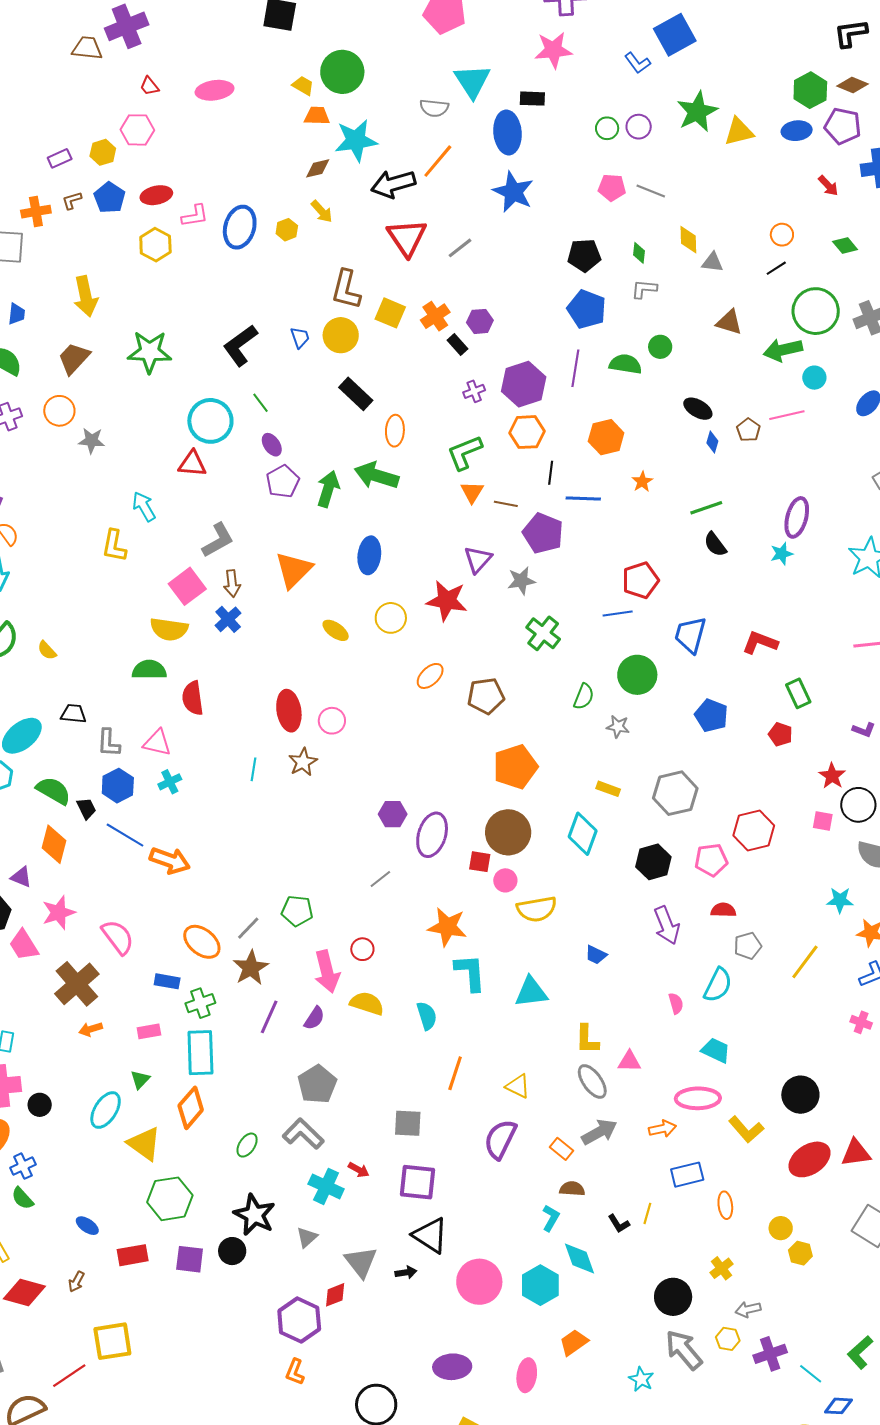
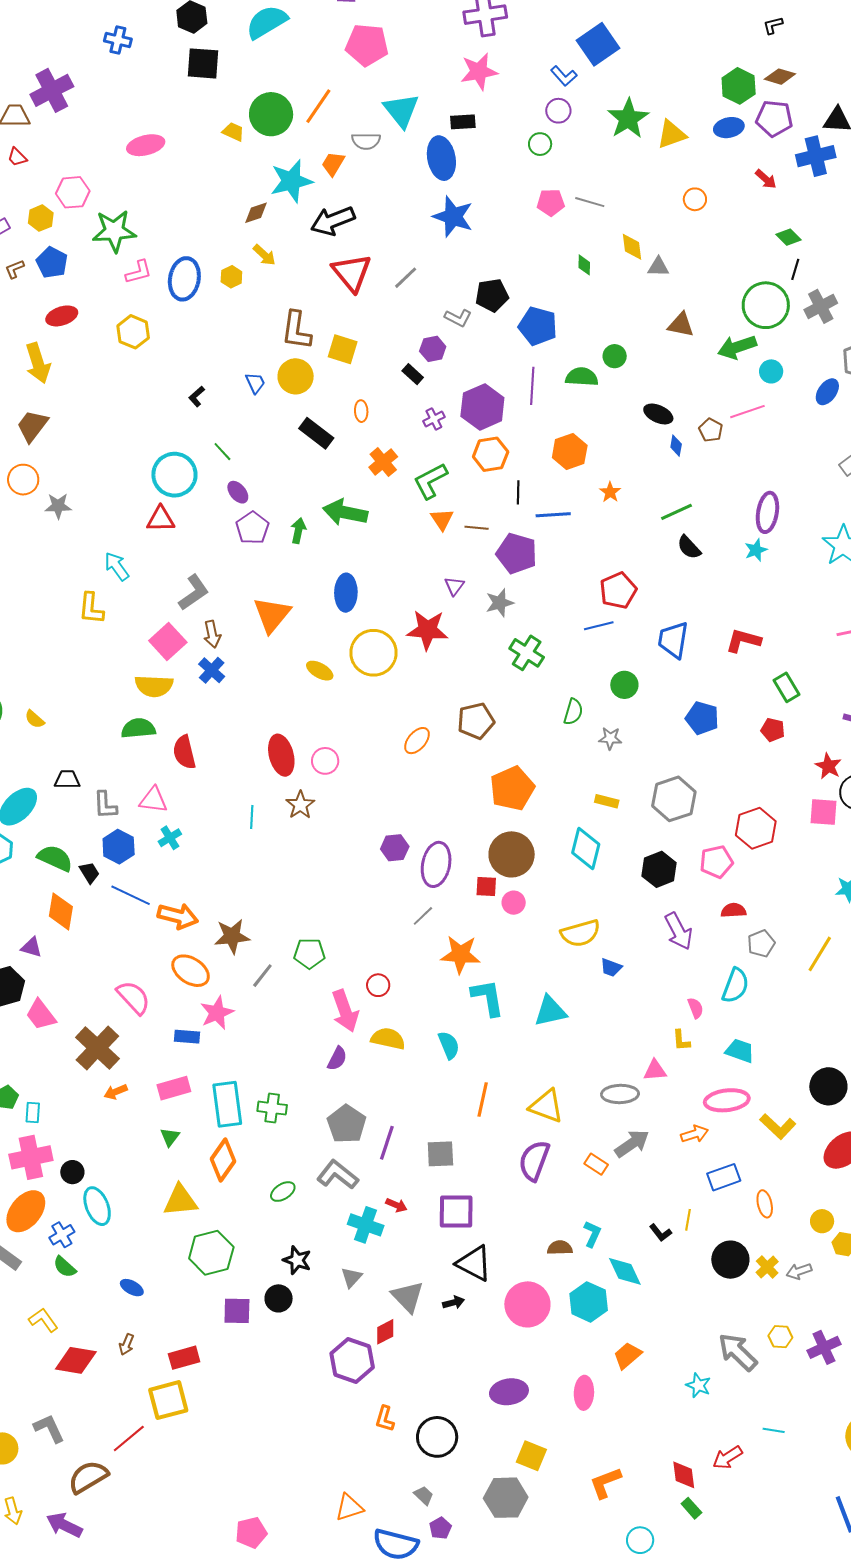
black L-shape: (851, 33) -> (773, 25), size x0.6
red trapezoid: (149, 86) -> (17, 157), moved
orange trapezoid: (317, 116) -> (333, 164), moved, turned -56
purple circle: (639, 127) -> (558, 111), moved
orange line: (438, 161) -> (318, 106), moved
red ellipse: (156, 195) -> (62, 316), moved
orange circle: (782, 235) -> (695, 199), moved
yellow hexagon: (155, 245) -> (133, 332), moved
black pentagon: (584, 255) -> (492, 295), moved
black line: (776, 268) -> (795, 269), moved, turned -35
gray L-shape: (644, 289) -> (458, 318), moved, turned -152
orange cross: (435, 316) -> (383, 462), moved
black L-shape: (240, 345) -> (197, 396), size x0.5
green star: (149, 352) -> (114, 231), moved
orange ellipse: (395, 431) -> (361, 411), moved, size x0.7
green arrow: (328, 489) -> (298, 531), size x0.7
purple triangle: (478, 559) -> (454, 586), size x0.7
yellow circle: (391, 618) -> (373, 653), size x1.5
green circle: (637, 675) -> (624, 685), size x0.7
orange ellipse: (430, 676) -> (417, 741), moved
pink square: (823, 821) -> (823, 812), size x1.4
gray line: (380, 879) -> (423, 916), moved
yellow semicircle: (537, 909) -> (580, 933), moved
pink star: (59, 913) -> (217, 1013), moved
orange ellipse: (202, 942) -> (191, 971), moved
brown star: (251, 968) -> (232, 936), moved, turned 30
green cross: (200, 1003) -> (272, 1108), moved, turned 32
purple line: (269, 1017) -> (387, 1143), moved
pink rectangle: (149, 1031) -> (174, 1088), size x1.4
yellow L-shape: (587, 1039) -> (681, 1040), moved, size x0.7
gray ellipse: (592, 1081) -> (620, 1094), turned -51
yellow triangle: (518, 1086) -> (546, 1106), size x1.4
cyan ellipse: (106, 1110) -> (97, 1206), moved, turned -48
yellow triangle: (144, 1144) -> (180, 1200), turned -36
green ellipse: (247, 1145) -> (283, 1192), turned 30
brown semicircle: (572, 1189) -> (560, 1248), moved
black star: (254, 1215) -> (297, 1260), size x0.7
red rectangle: (133, 1255) -> (184, 1358), moved
black circle: (673, 1297) -> (730, 1260), moved
gray arrow: (748, 1309) -> (799, 1271), moved
orange L-shape: (295, 1372) -> (385, 1419), moved

